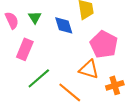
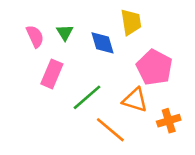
green line: (39, 78) -> (87, 97), moved

